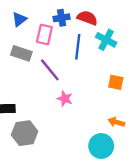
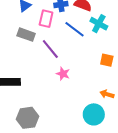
blue line: (78, 47) -> (74, 29), turned -60
gray hexagon: (25, 133) -> (27, 118), moved

